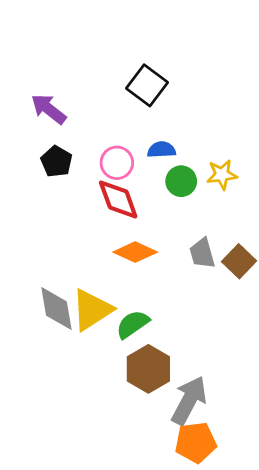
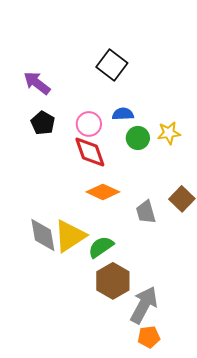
gray trapezoid: (202, 253) -> (146, 212), moved
orange pentagon: (196, 442) -> (149, 337), size x0.7

